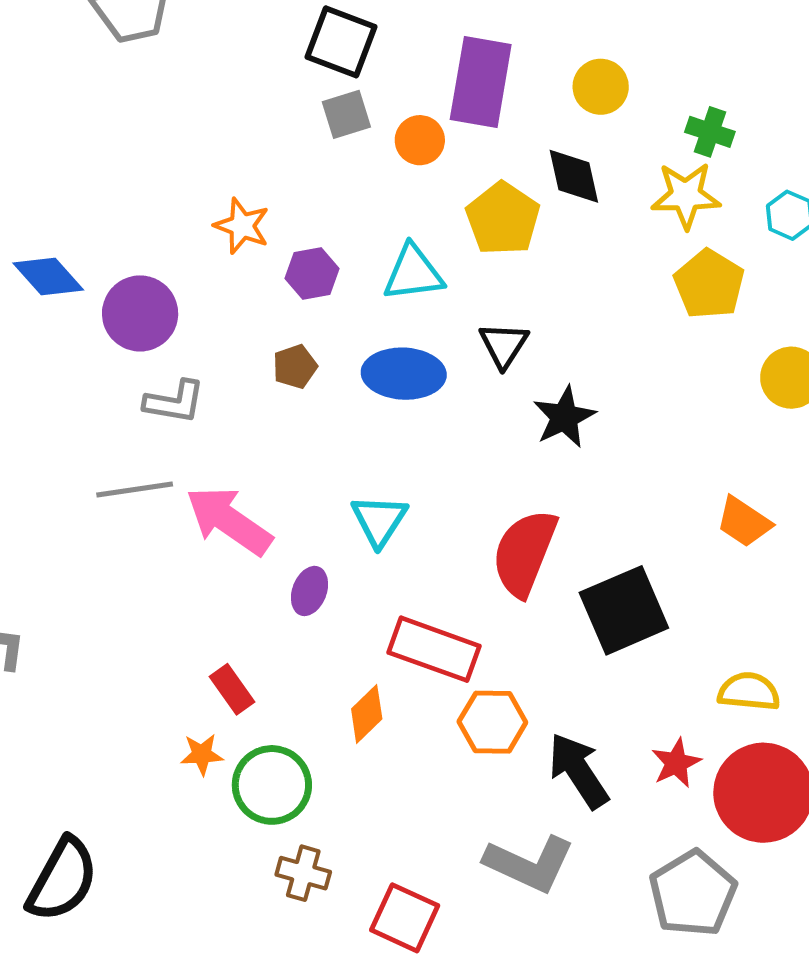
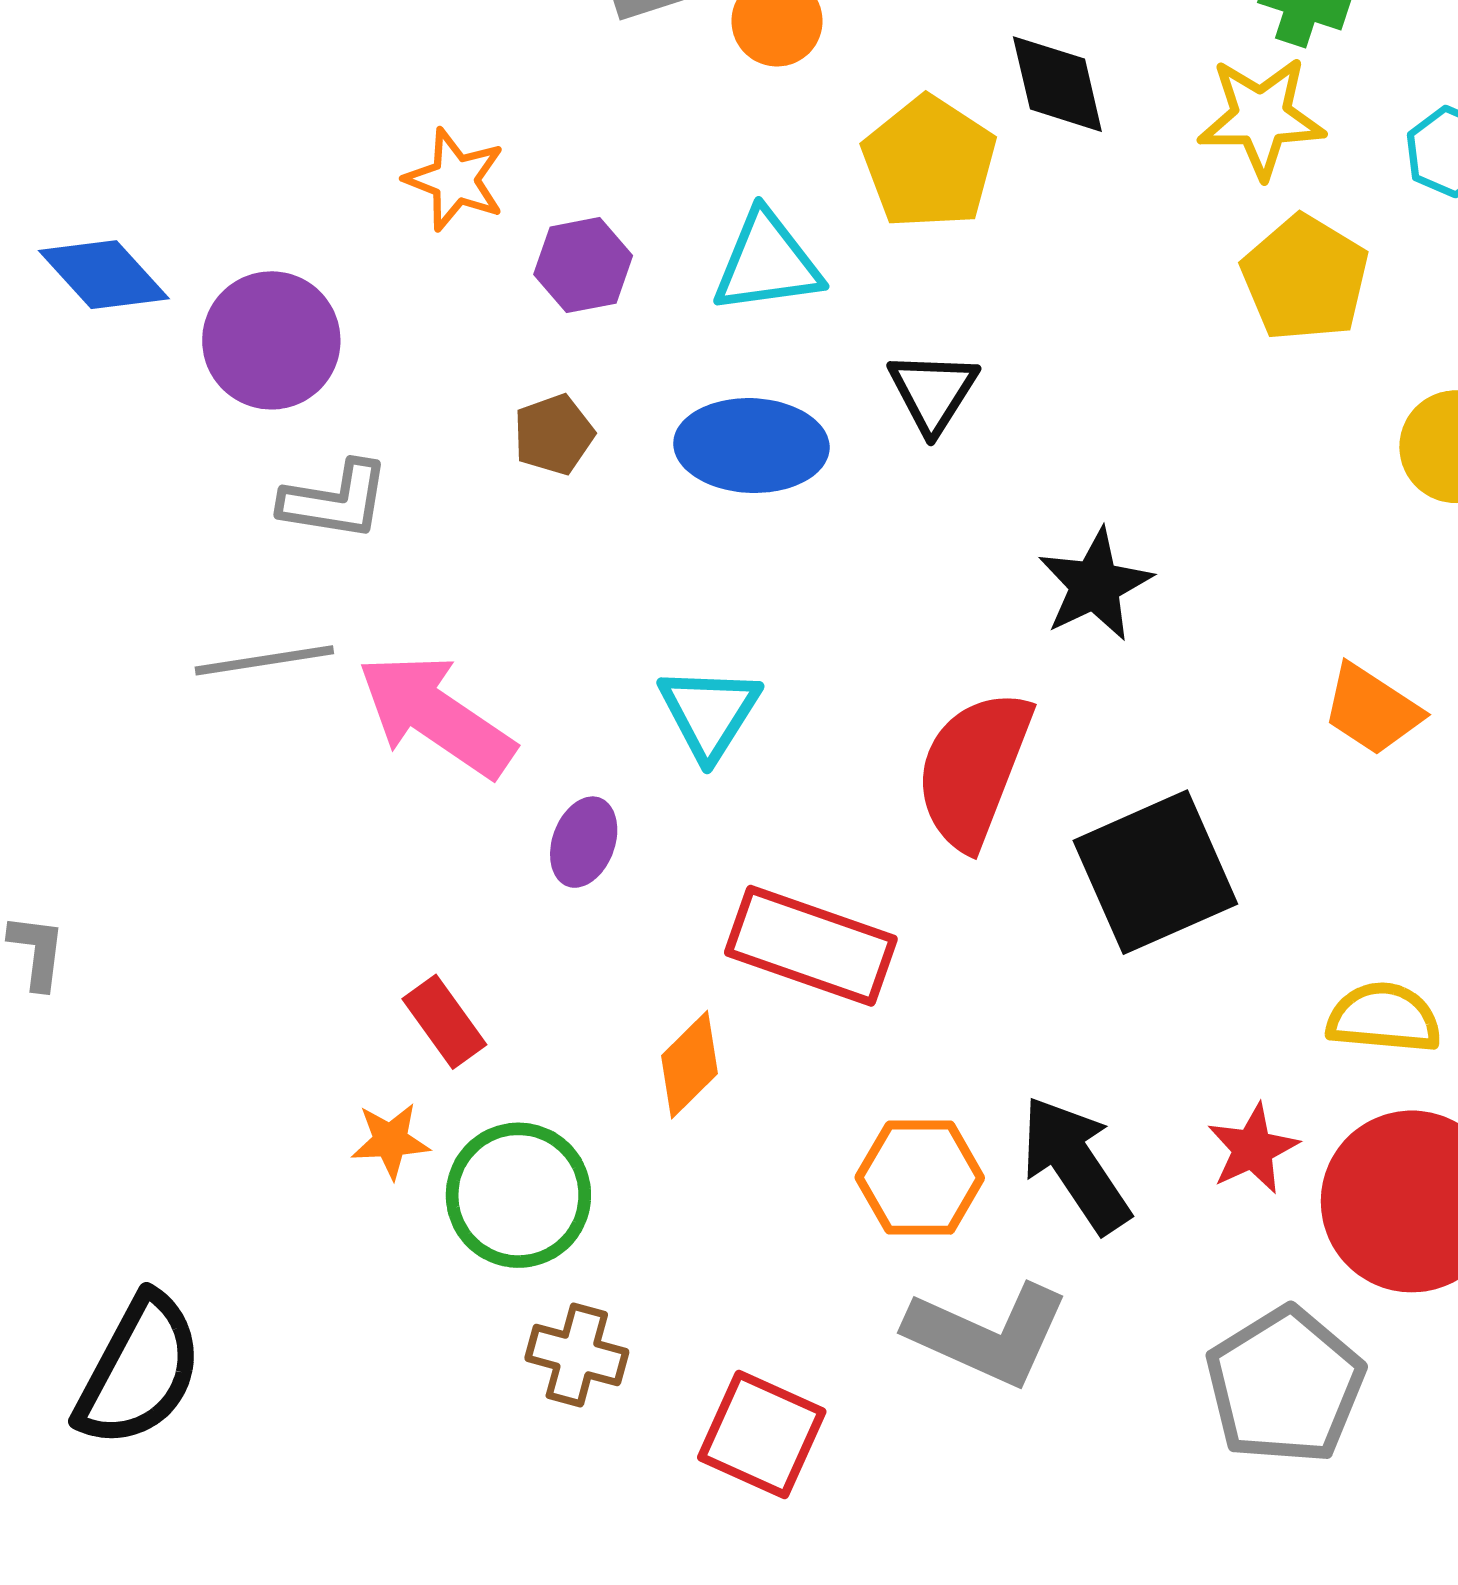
black star: (564, 417) -> (1095, 585), moved
orange hexagon: (492, 722) -> (920, 1178), moved

